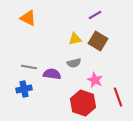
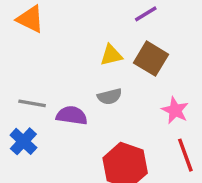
pink star: (95, 80) -> (175, 110), moved
blue cross: (24, 89) -> (23, 141), turned -35

